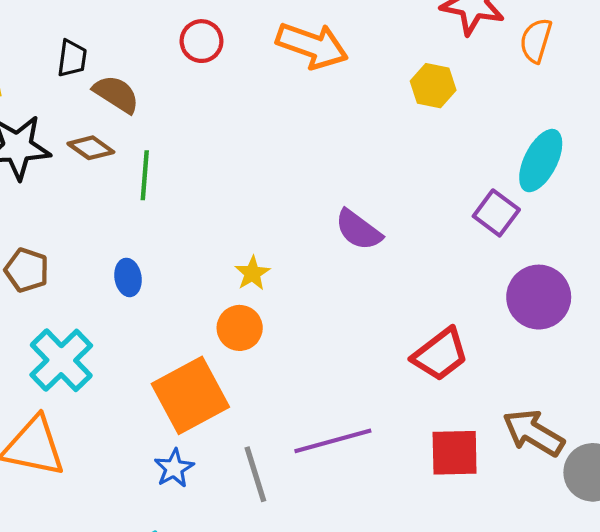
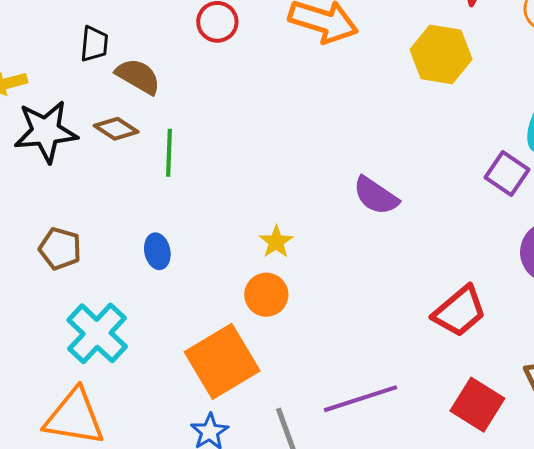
yellow hexagon: (433, 86) -> (441, 54), size x1.4
red square: (455, 453) -> (477, 405), turned 36

